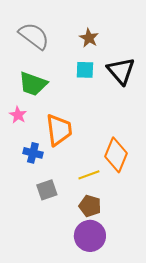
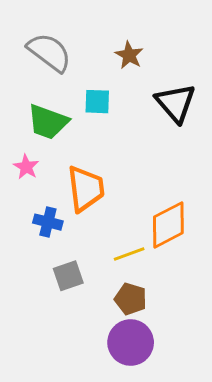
cyan square: (85, 70) -> (97, 102), moved
orange diamond: (116, 155) -> (168, 225), turned 40

